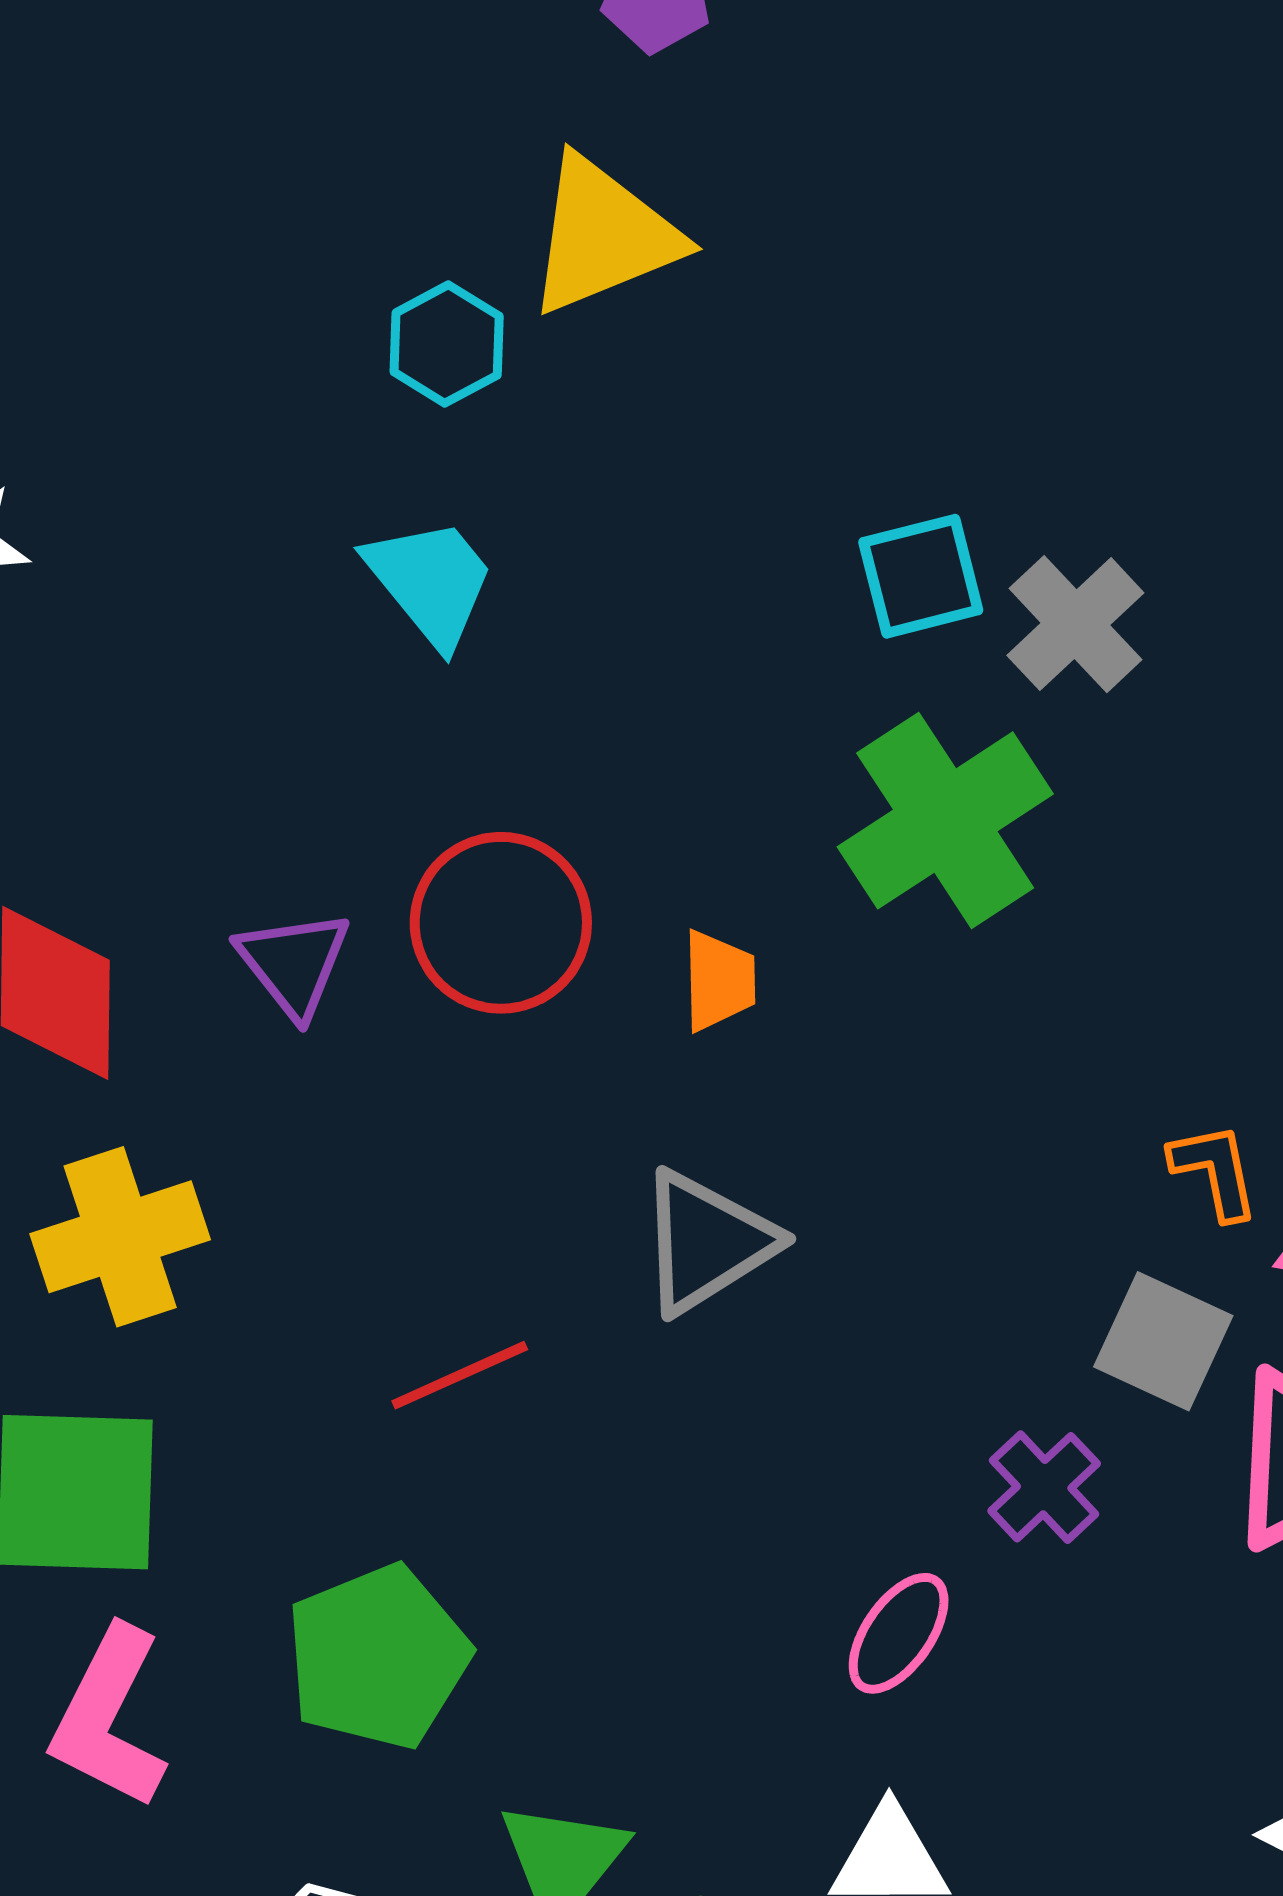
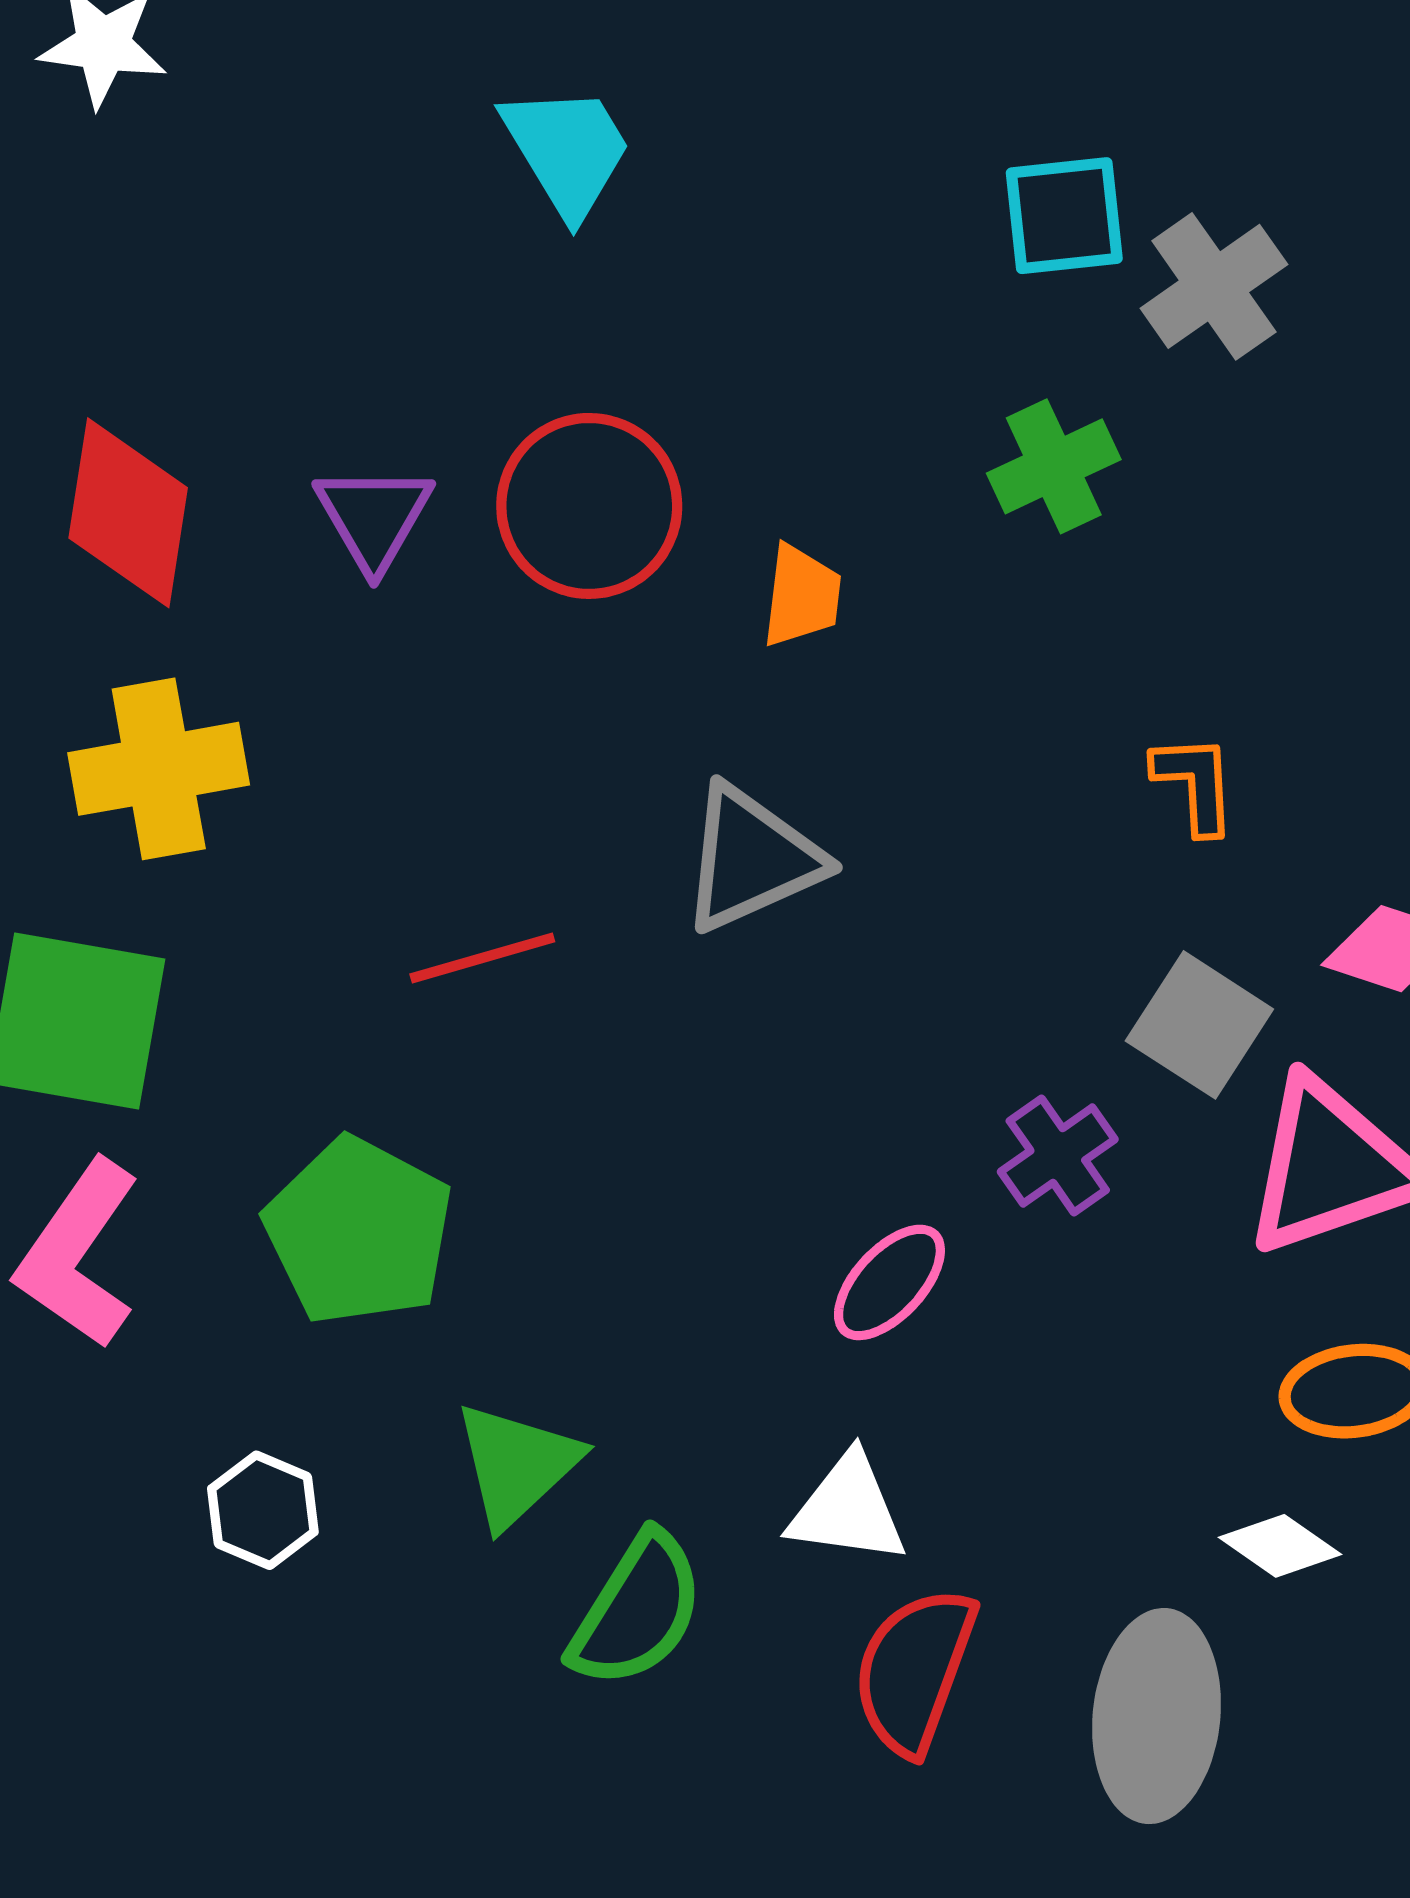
green cross: (945, 820) -> (1054, 466), size x0.6
orange L-shape: (1215, 1171) -> (1195, 784), moved
green pentagon: (378, 1657) -> (359, 1231), turned -30

